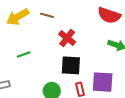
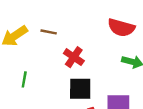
green line: (24, 55) -> (24, 79), turned -56

